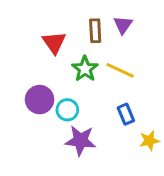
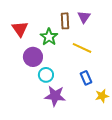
red triangle: (54, 42) -> (20, 29), moved
green star: (85, 69) -> (49, 37), moved
purple circle: (40, 100) -> (33, 57), moved

